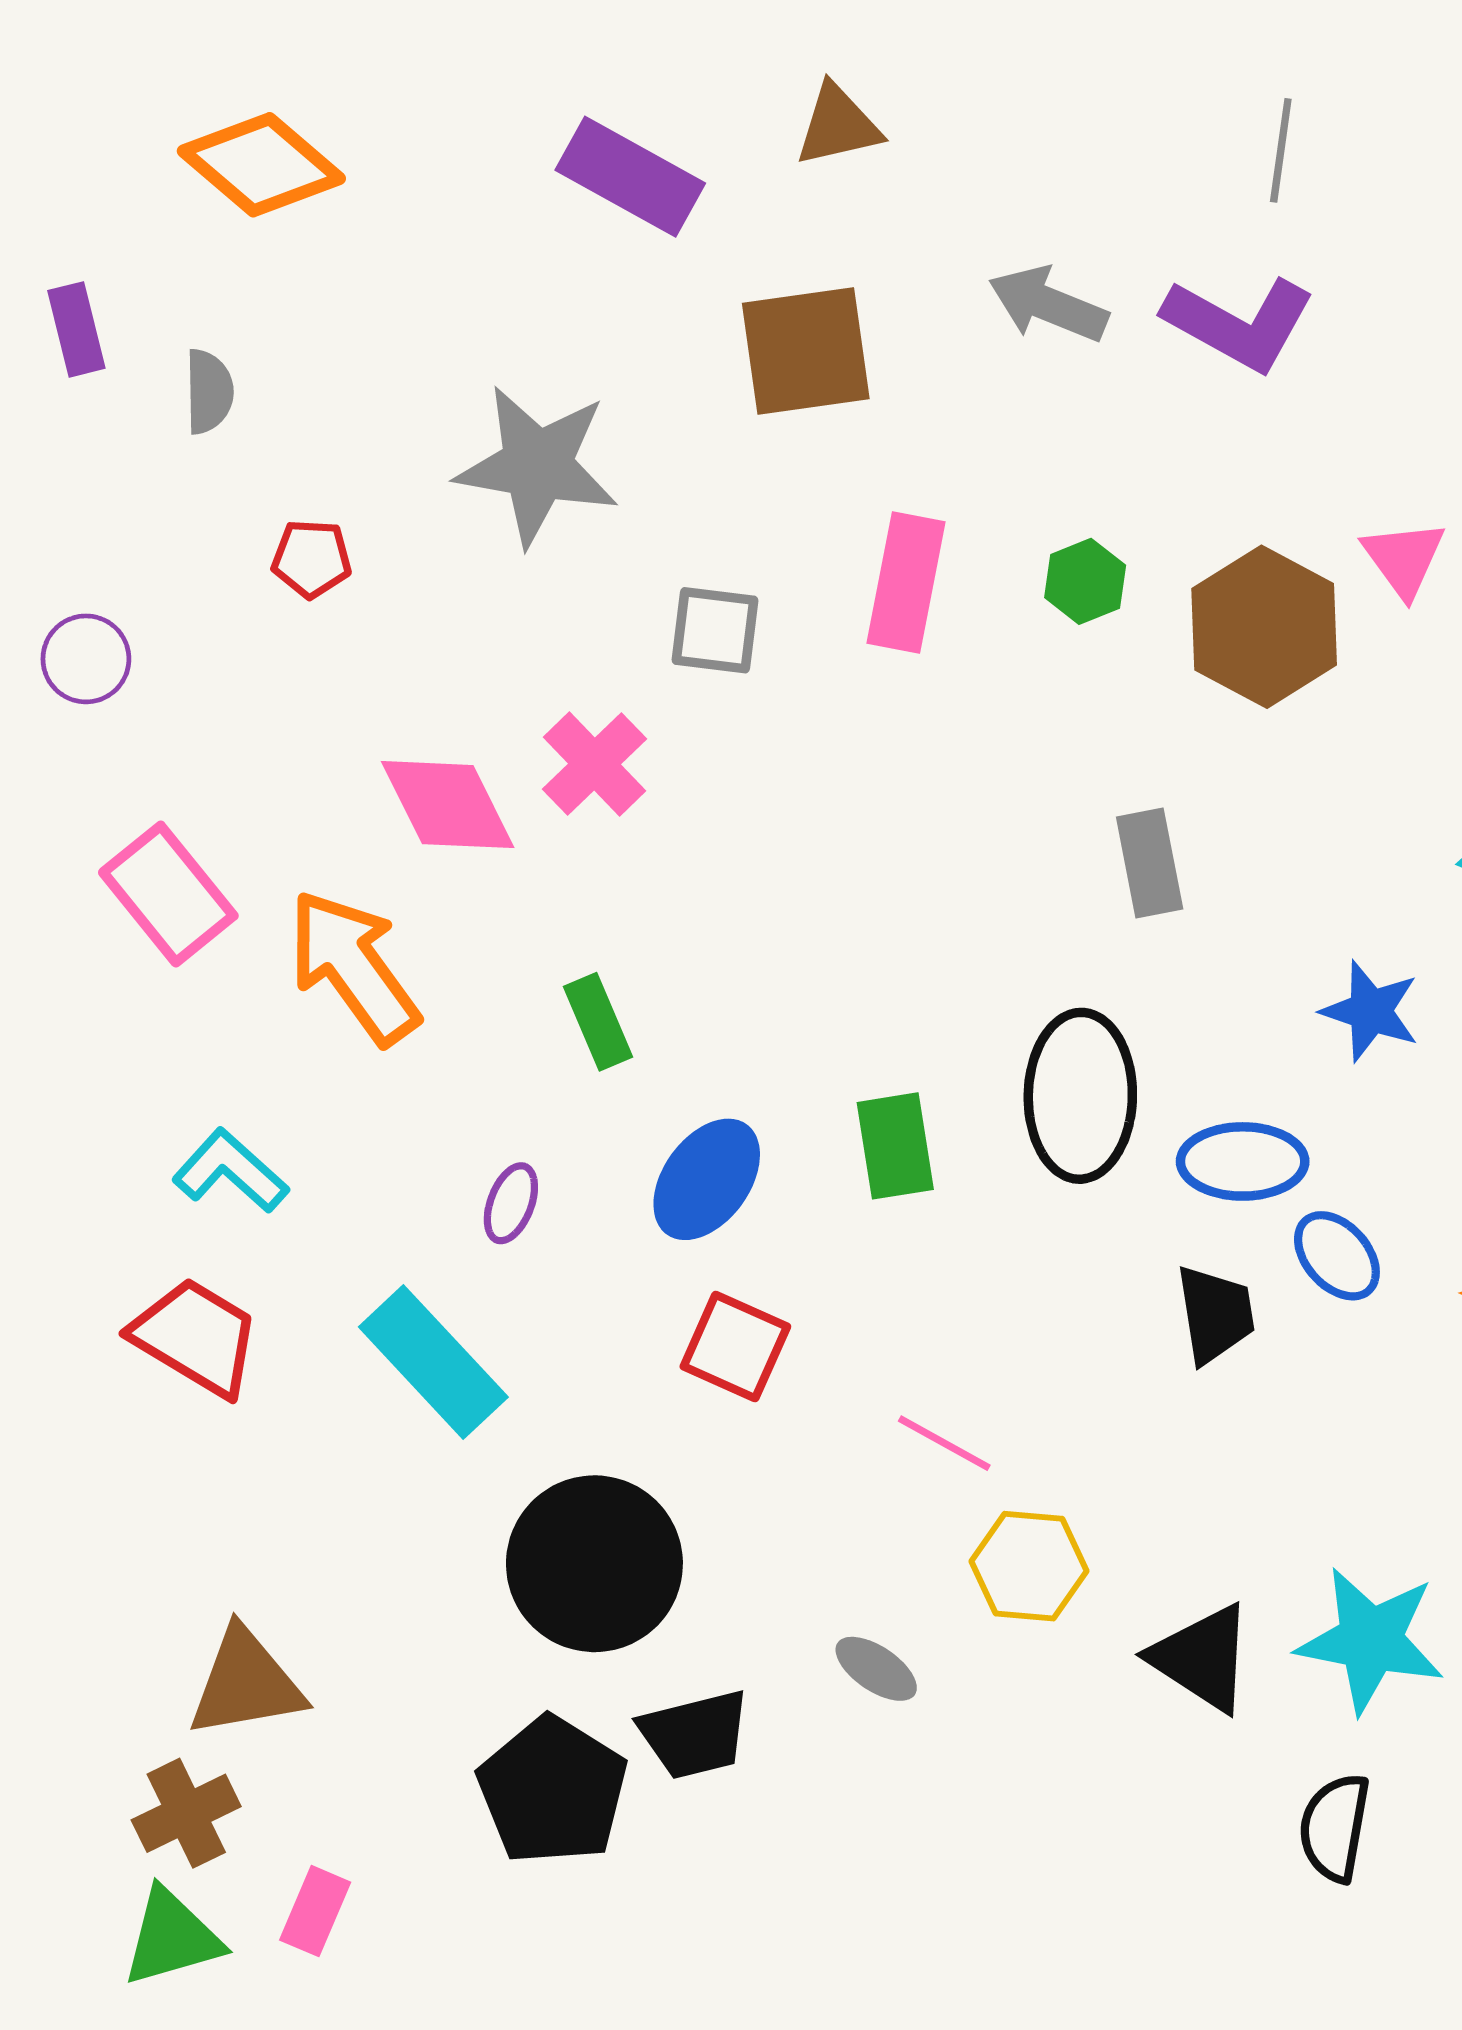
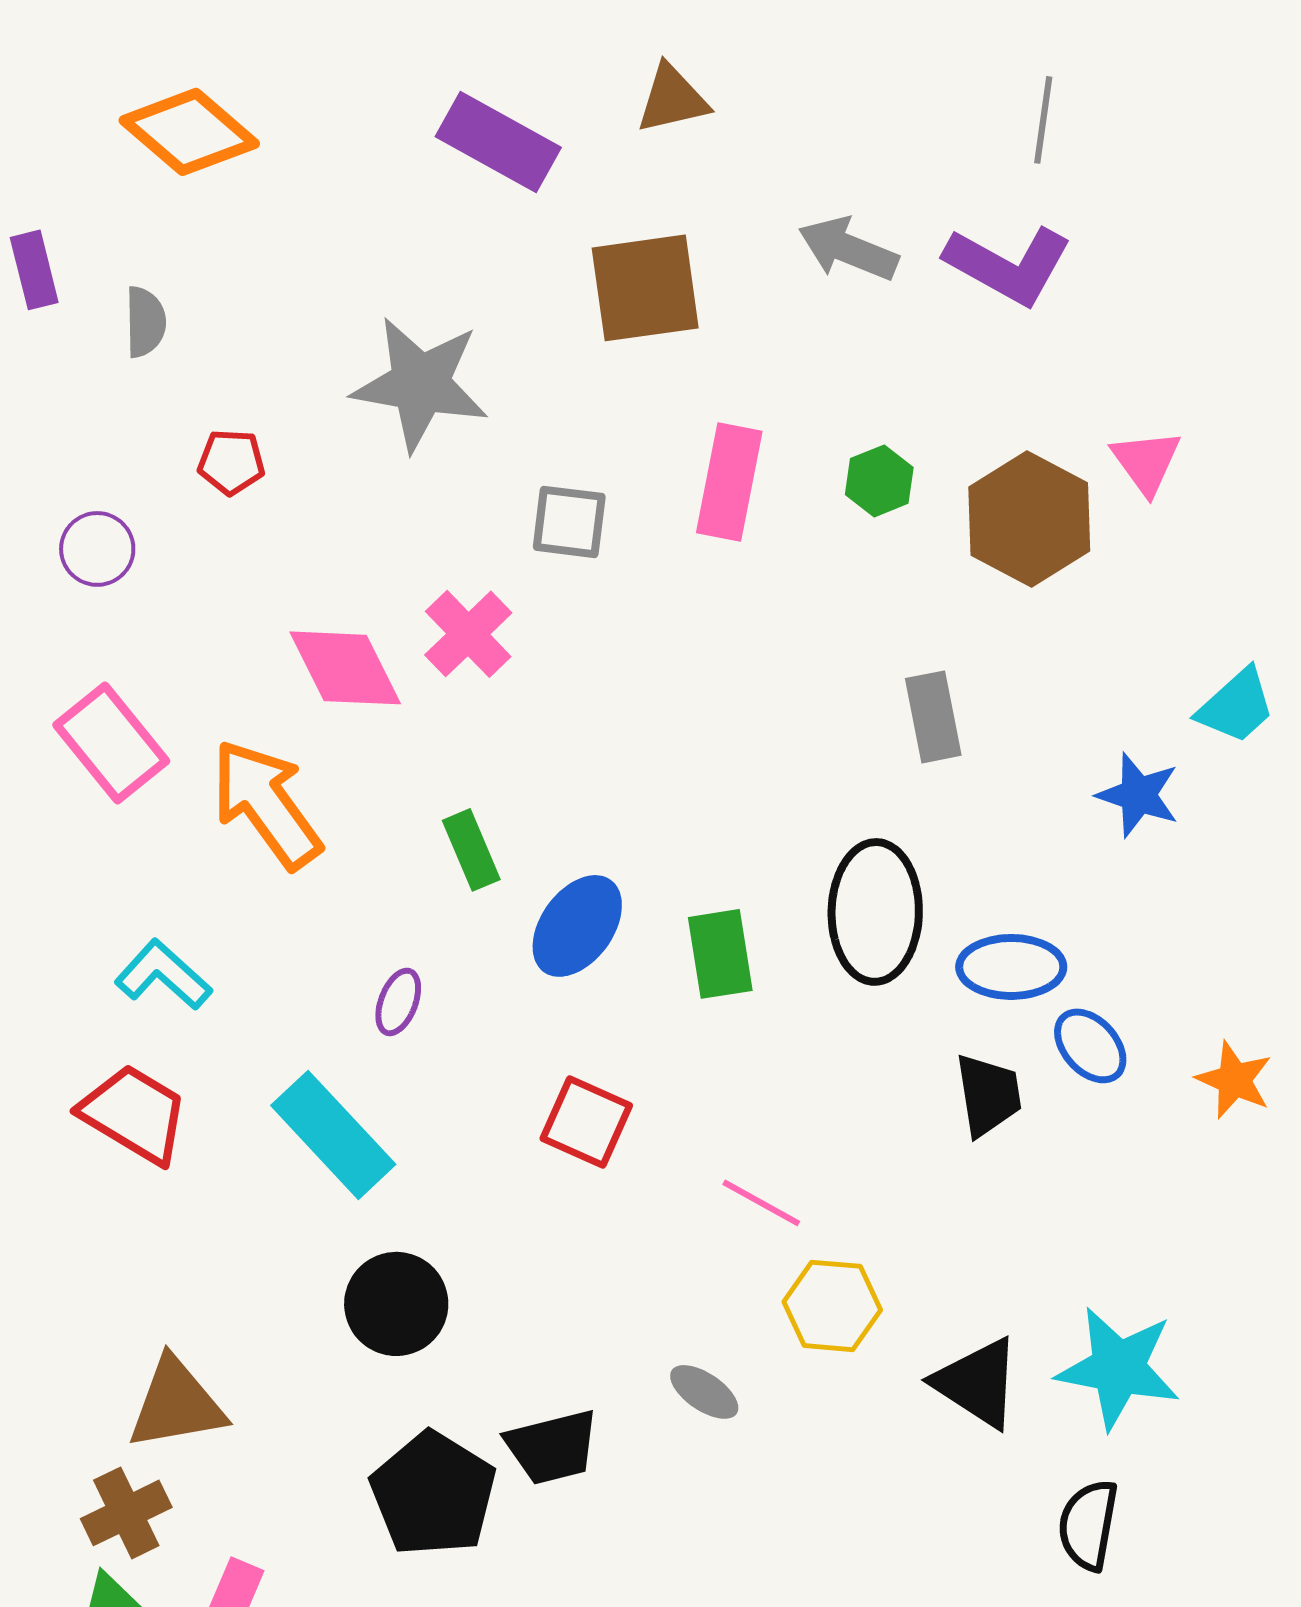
purple circle: (86, 659) -> (97, 549), moved
blue star: (1370, 1011) -> (1138, 795), moved
blue ellipse: (707, 1179) -> (577, 926), moved
black circle: (594, 1564) -> (396, 1304), moved, size x0.7

